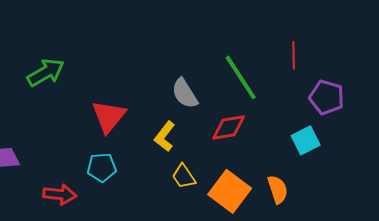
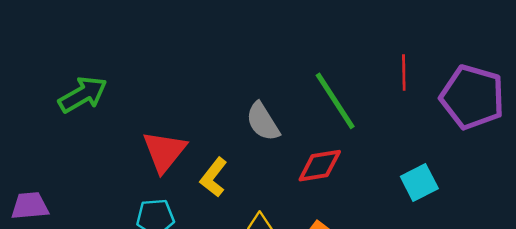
purple pentagon: (327, 97) -> (472, 97), moved, size x1.4
yellow L-shape: (165, 136) -> (214, 177), moved

